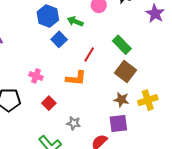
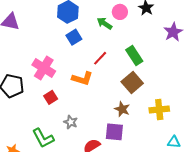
green arrow: (75, 21) -> (104, 23), moved
pink cross: (36, 76) -> (44, 68), size x1.6
yellow cross: (148, 100) -> (159, 110), moved

